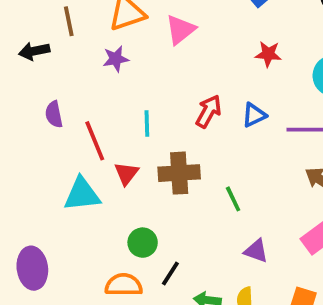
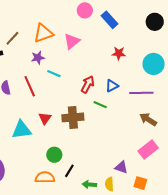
brown line: (69, 21) -> (12, 38), turned 56
cyan line: (147, 123) -> (54, 74), moved, turned -64
red line: (95, 141) -> (30, 86), moved
green line: (233, 199) -> (100, 105), moved, turned -40
purple triangle: (256, 251) -> (121, 167), moved

